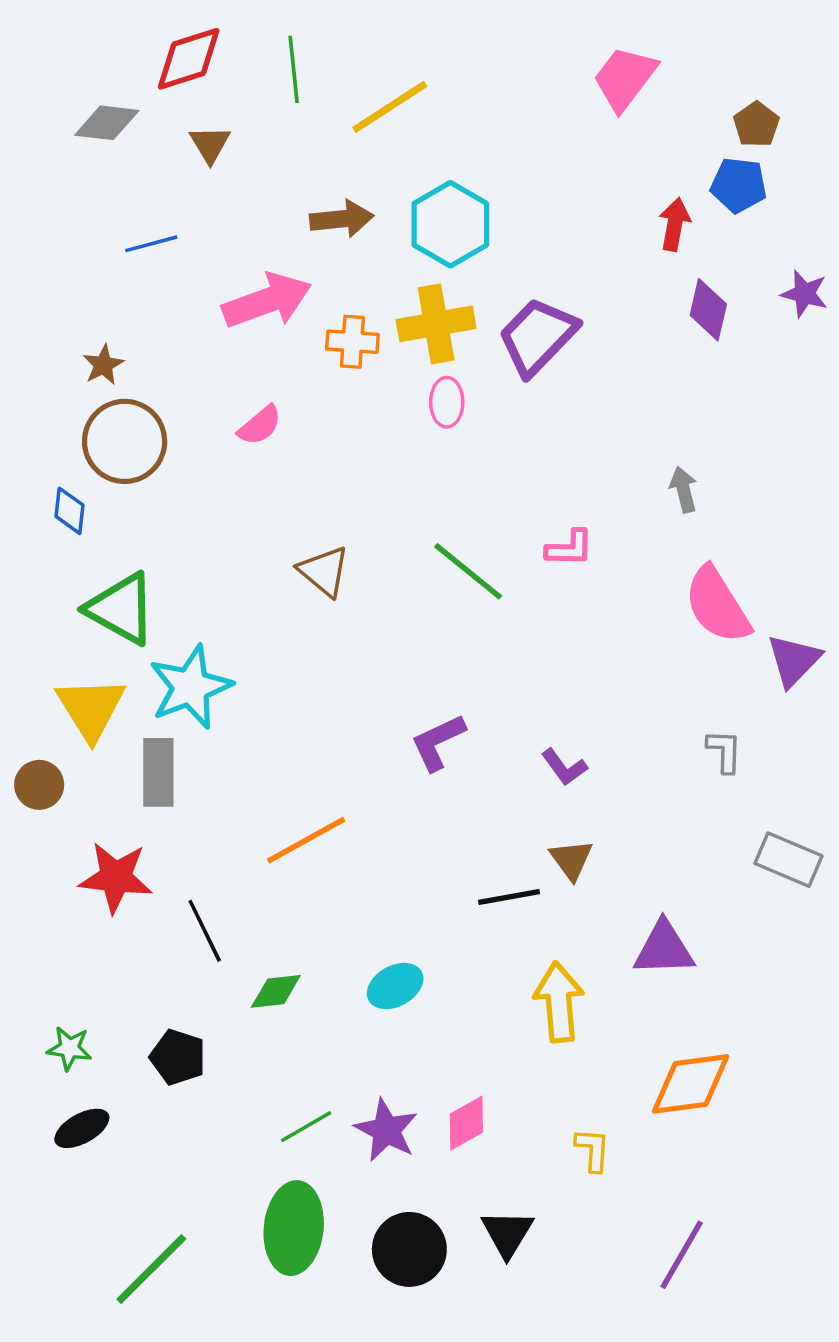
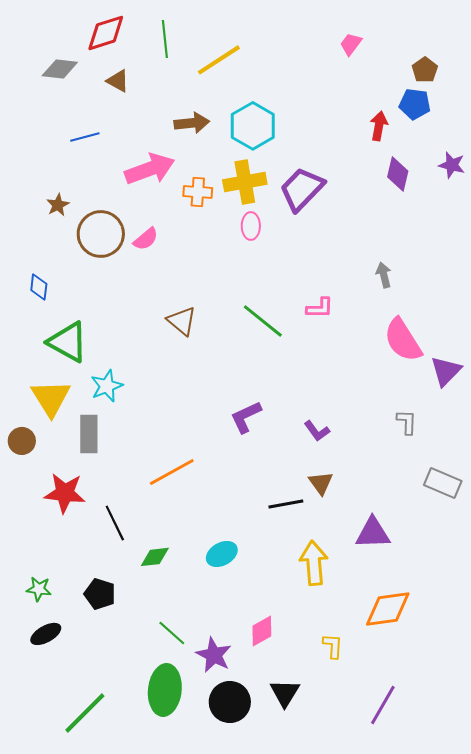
pink trapezoid: (625, 78) -> (351, 44), size x0.6
brown triangle: (210, 144) -> (118, 81), turned -30
brown circle: (125, 441) -> (101, 234), moved
cyan star: (190, 687) -> (107, 386), size x0.7
green line: (306, 1127) -> (172, 633), turned 72
purple star: (386, 1130) -> (214, 655), moved

